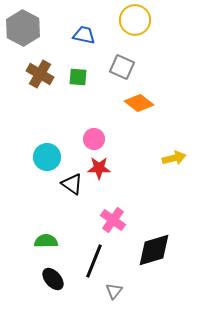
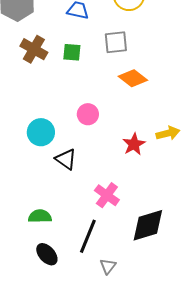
gray square: (122, 67) -> (116, 42), turned -30
red star: (99, 168) -> (134, 144), moved, turned -30

